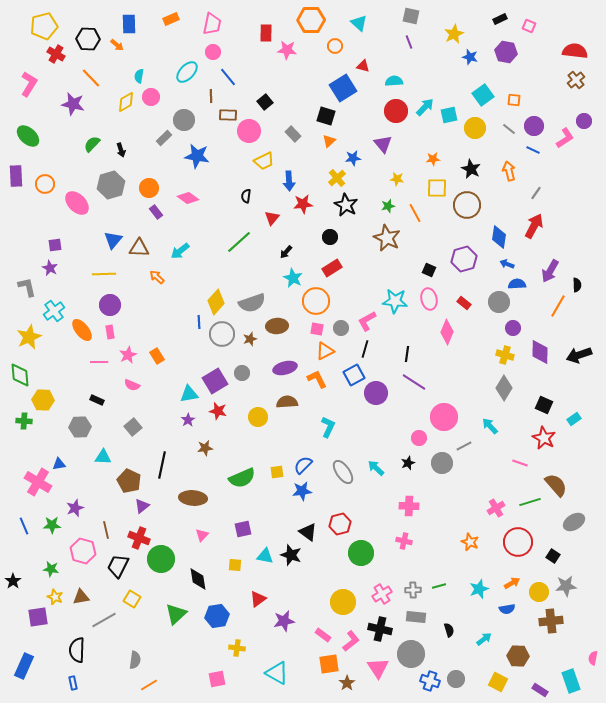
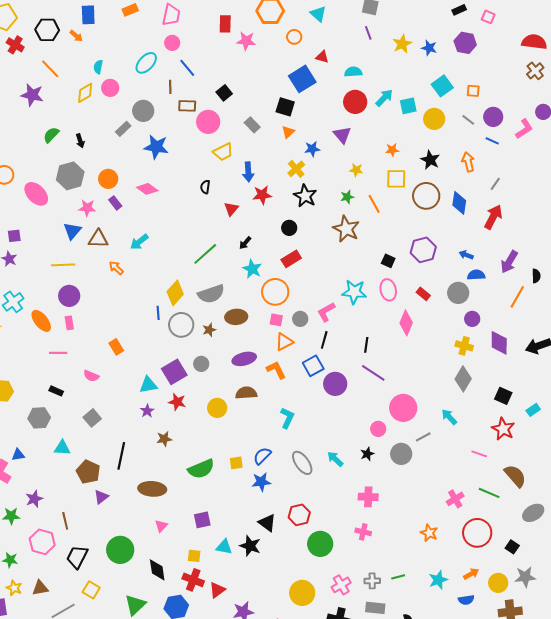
yellow star: (454, 34) -> (402, 44), moved
blue diamond: (499, 237) -> (459, 203), moved
green line: (239, 242) -> (205, 254), moved
pink star: (128, 355) -> (87, 208), moved, turned 30
green line: (530, 502) -> (489, 493), turned 40
red cross: (139, 538) -> (193, 580), moved

